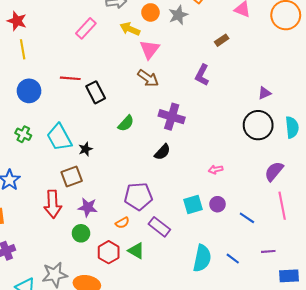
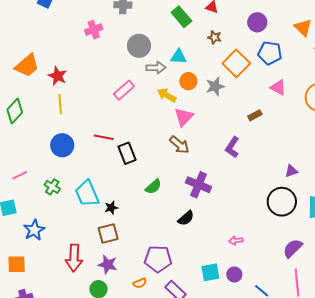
brown square: (72, 177) -> (108, 234), moved

